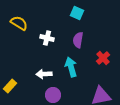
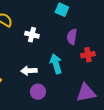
purple semicircle: (78, 40) -> (72, 37), moved
red cross: (103, 58) -> (88, 55), turned 32

